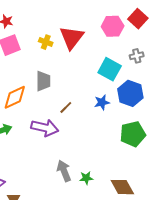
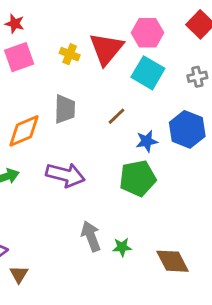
pink hexagon: (113, 26) -> (147, 33), moved
cyan square: (110, 69) -> (148, 73), moved
brown line: (66, 107) -> (116, 116), moved
green pentagon: (133, 134) -> (138, 178), moved

